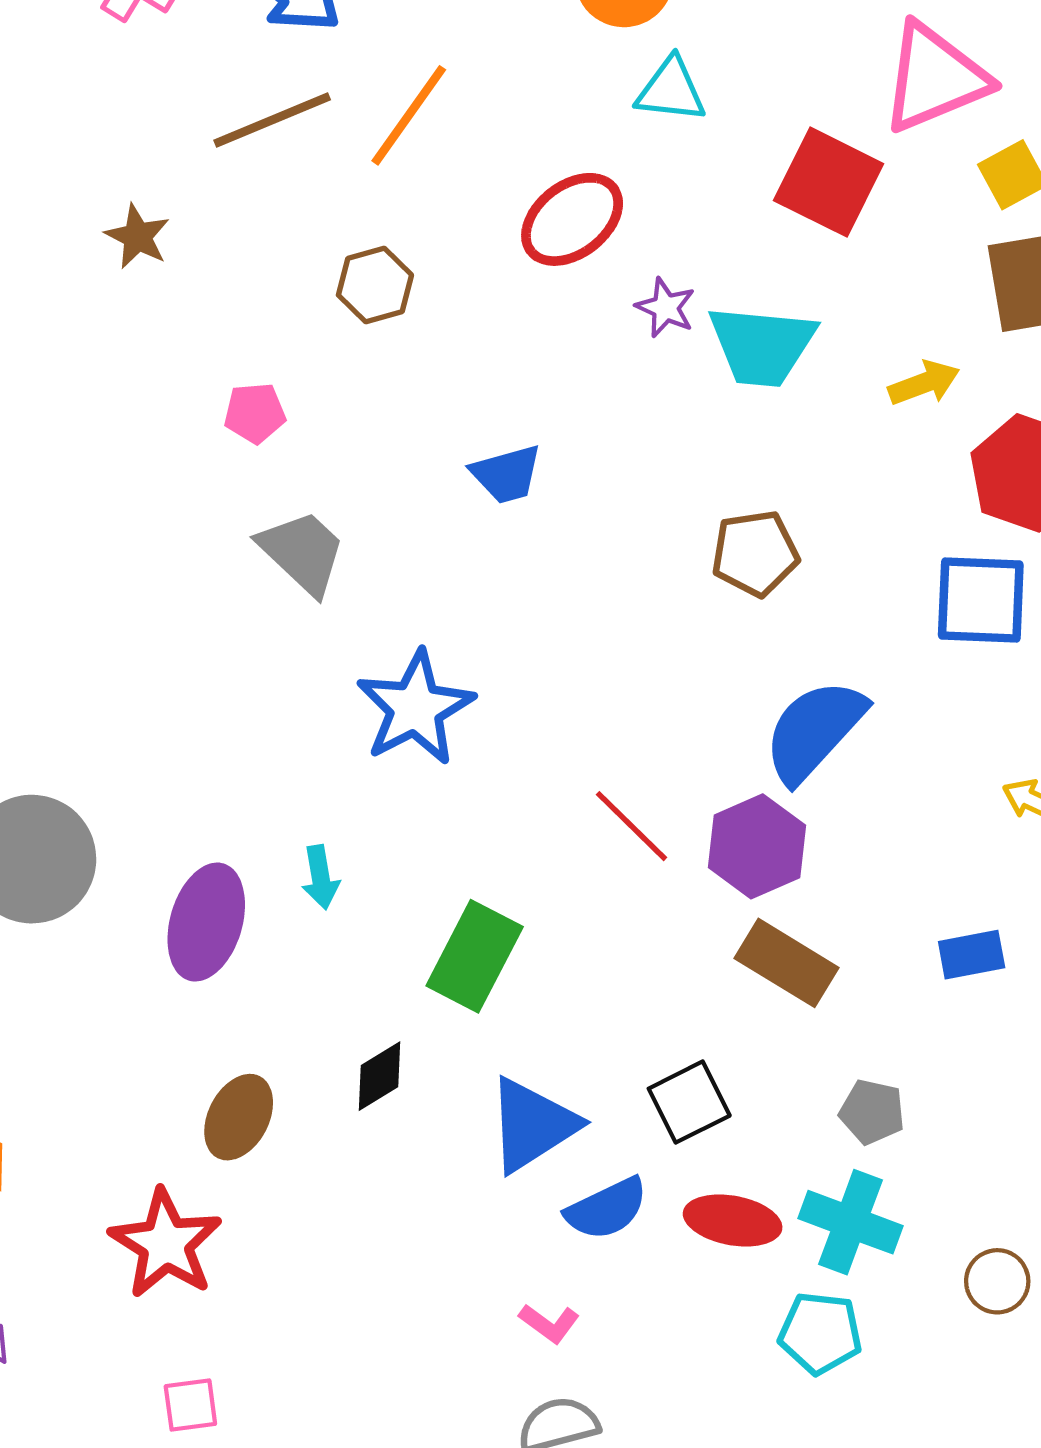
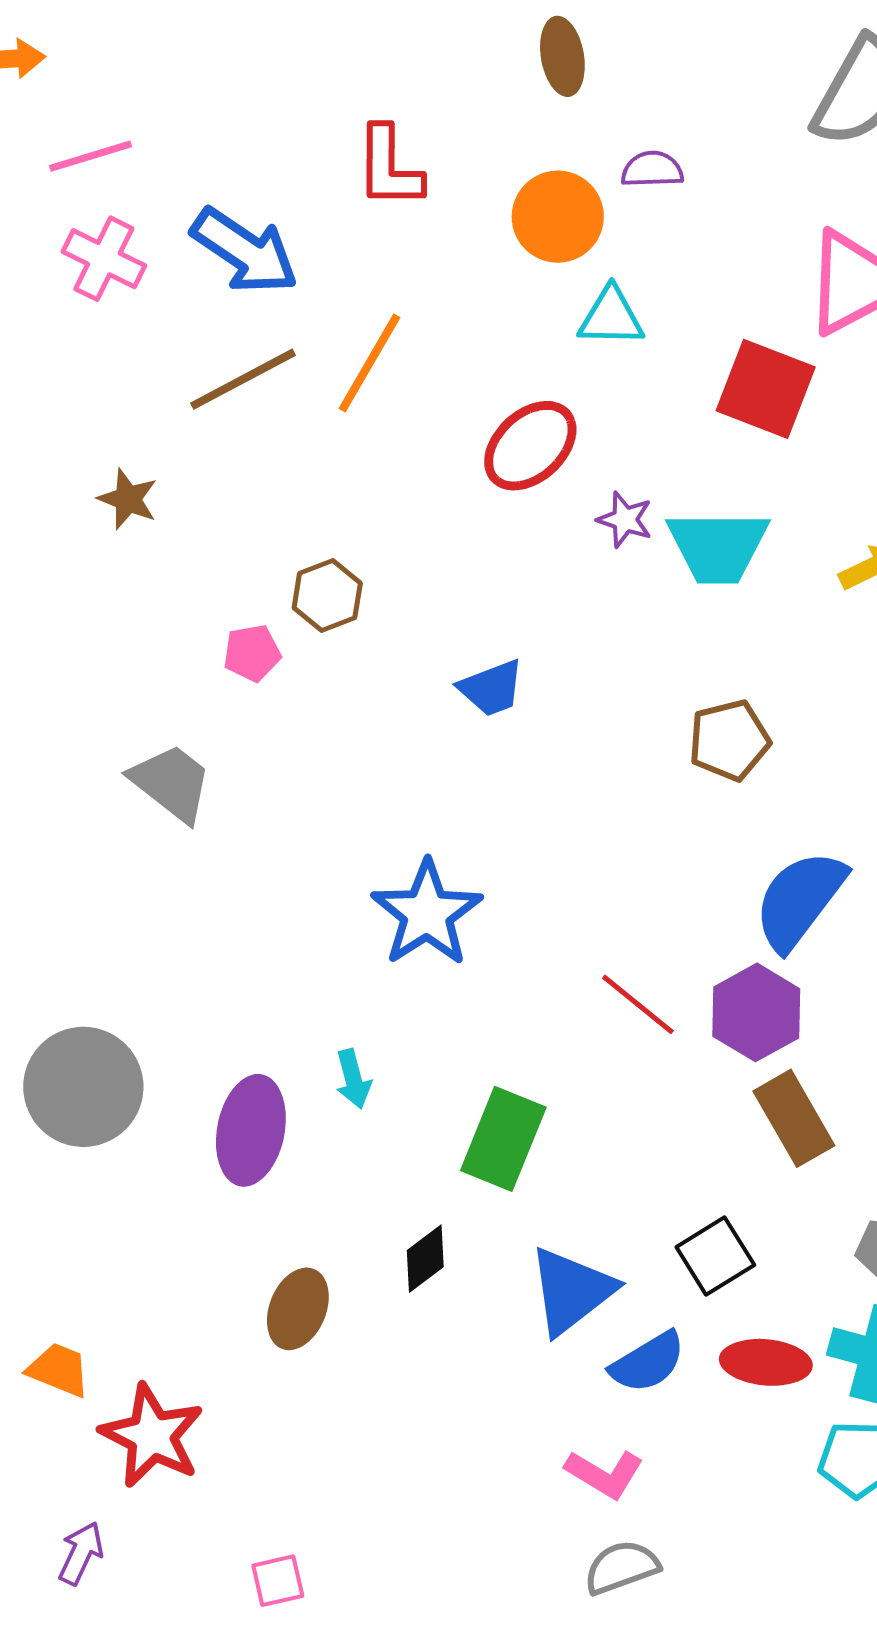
brown hexagon: (375, 285) -> (327, 595), moved
gray trapezoid: (302, 552) -> (171, 783), moved
brown rectangle: (786, 963) -> (794, 1118), turned 34
red star: (166, 1244) -> (152, 1436), moved
pink L-shape: (549, 1323) -> (604, 1474), size x1.4

